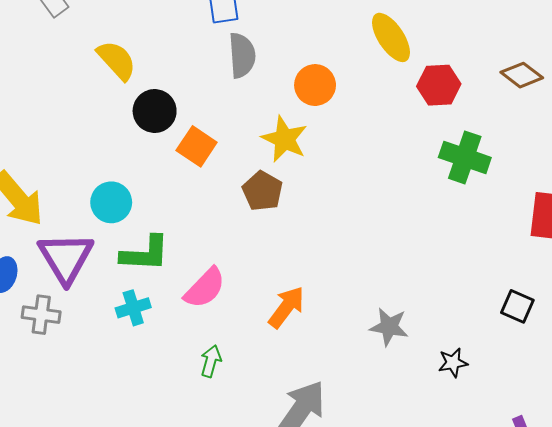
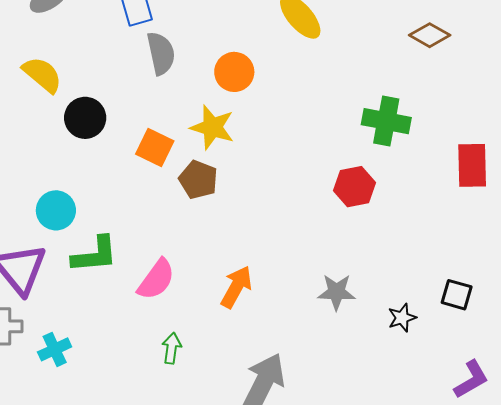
red hexagon: (439, 85) -> (354, 187), moved
orange square: (197, 146) -> (155, 147), moved
black square: (517, 306) -> (457, 295), moved
cyan cross: (133, 308) -> (55, 349), moved

